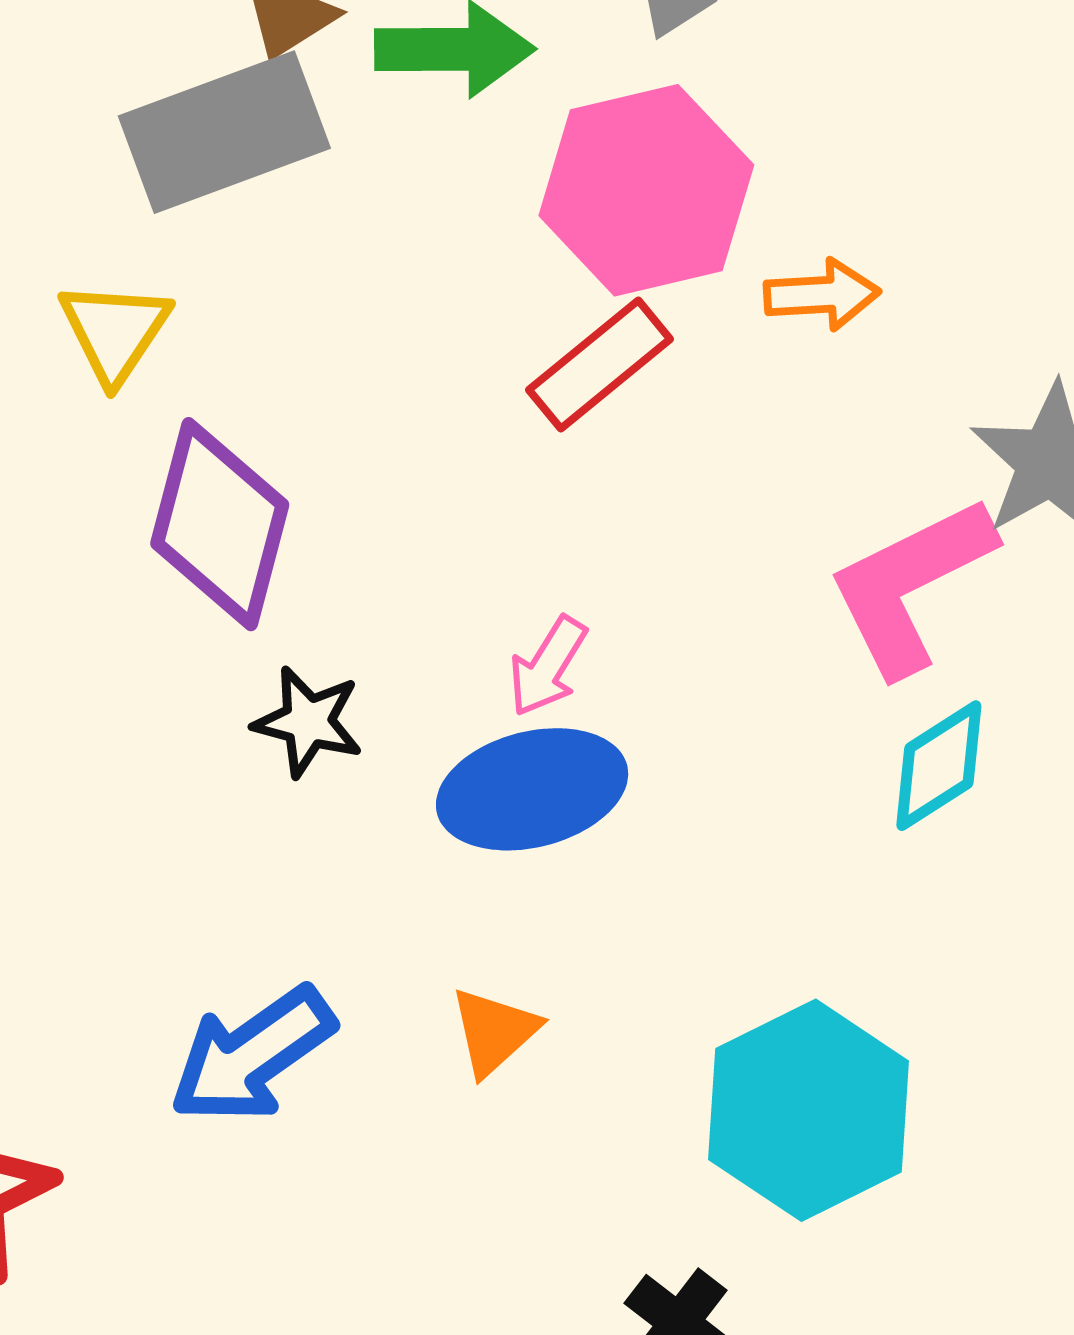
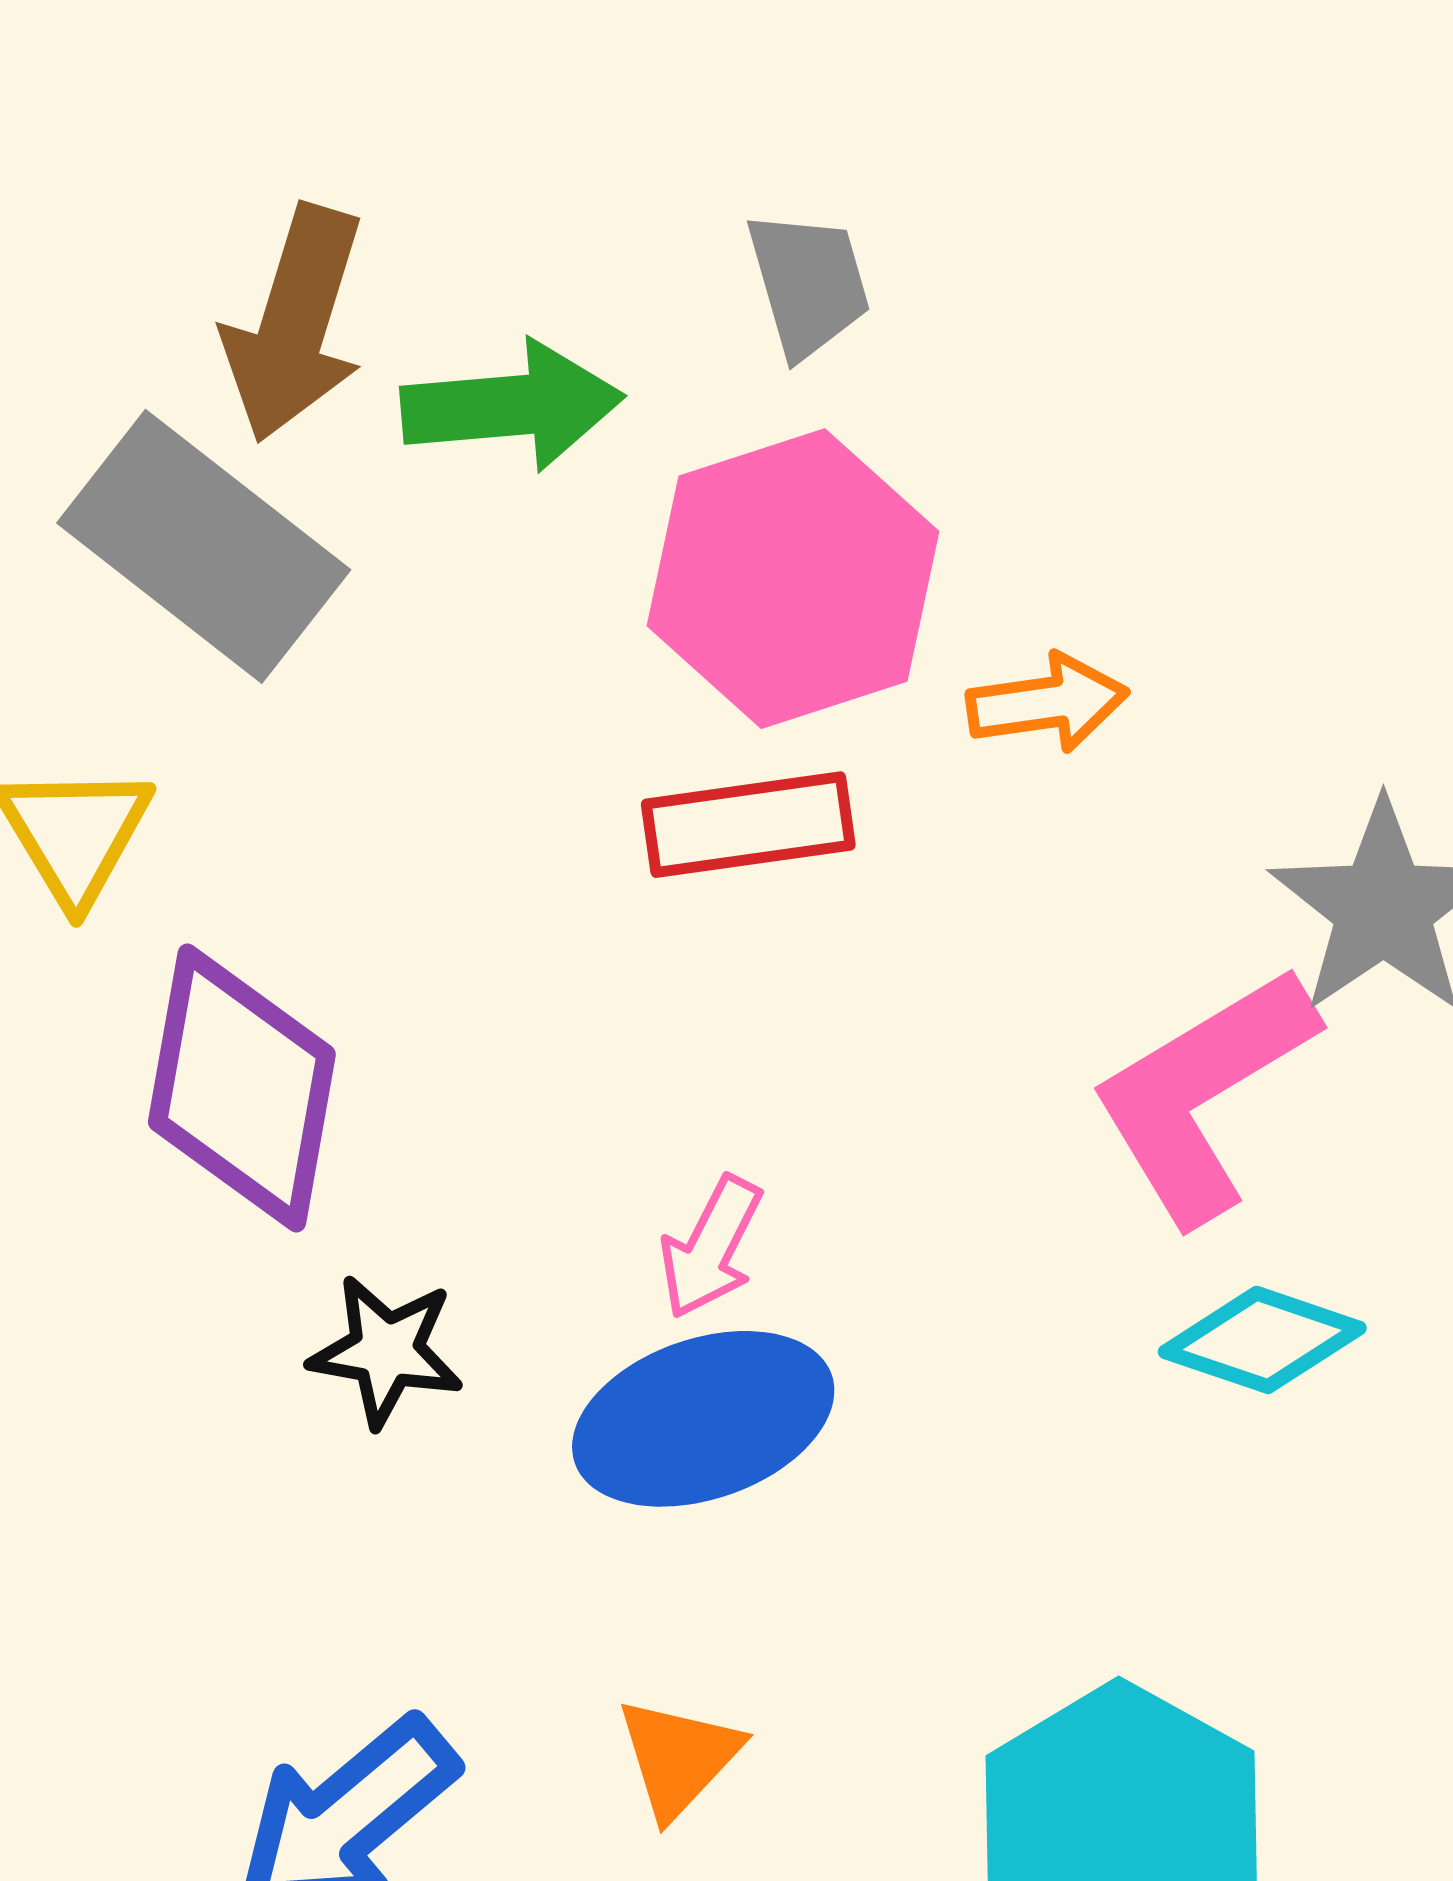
gray rectangle: (224, 132) -> (204, 546), turned 63
red rectangle: (600, 365) -> (748, 825), turned 36
cyan diamond: (939, 766) -> (1262, 1340), turned 56

